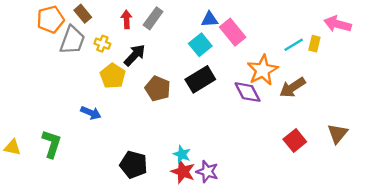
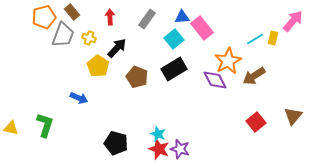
gray rectangle: (153, 18) -> (147, 19), moved
pink arrow: (338, 24) -> (293, 21), turned 115

